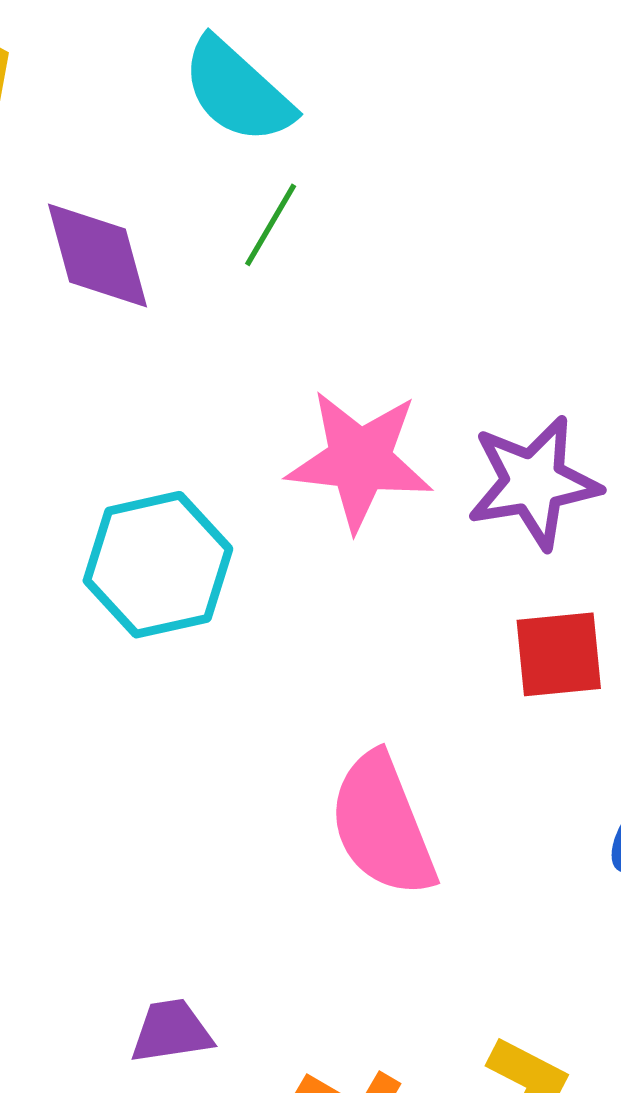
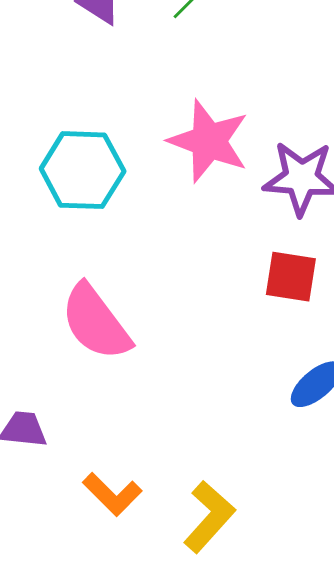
pink semicircle: (382, 825) -> (96, 322), moved, turned -30

